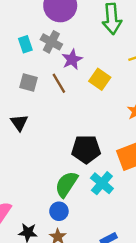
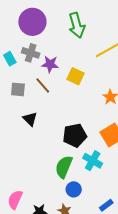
purple star: (72, 59) -> (50, 64), turned -30
black triangle: (19, 123) -> (30, 119), moved
blue circle: (59, 211) -> (74, 189), moved

